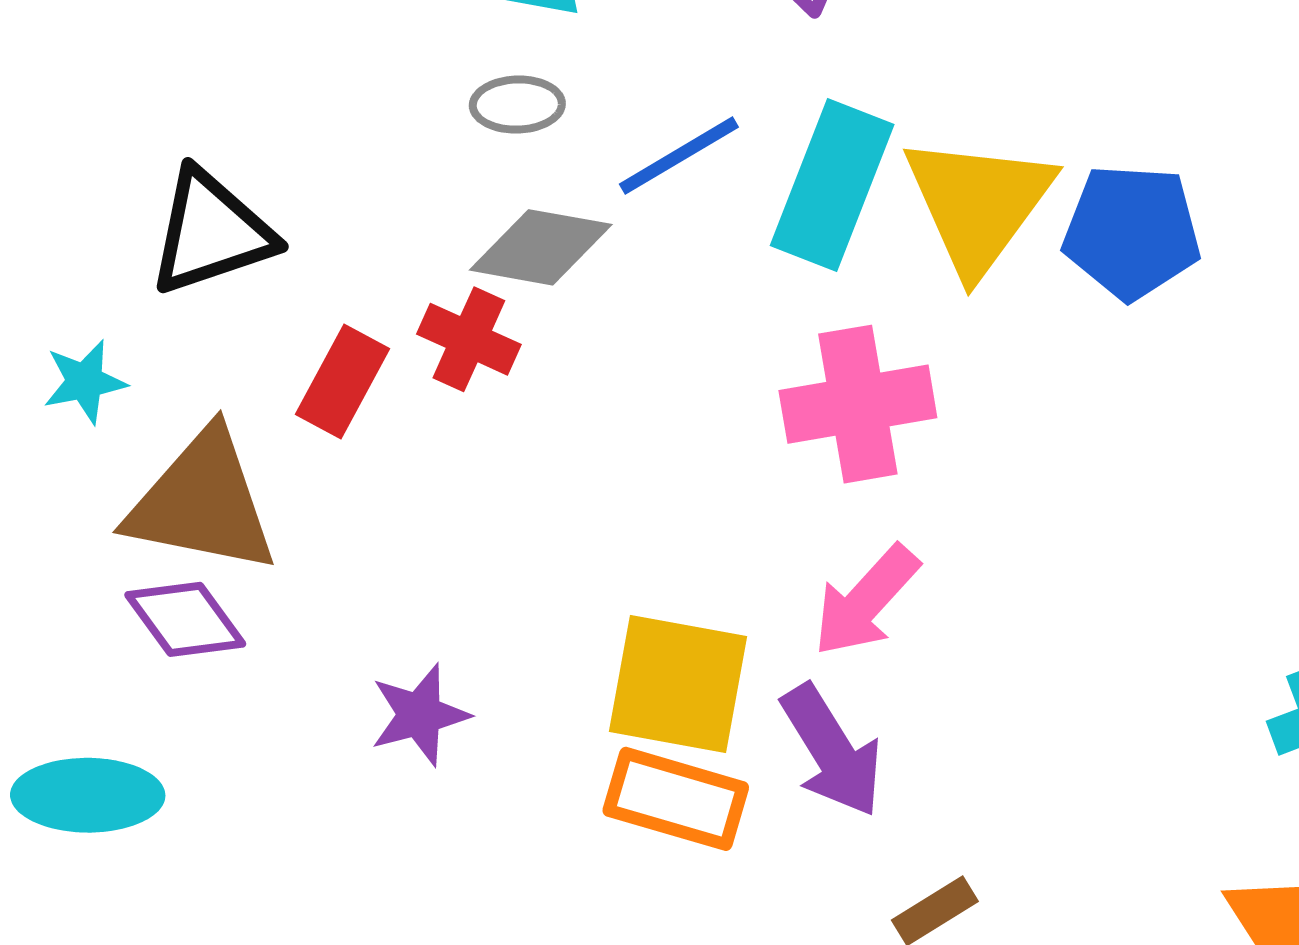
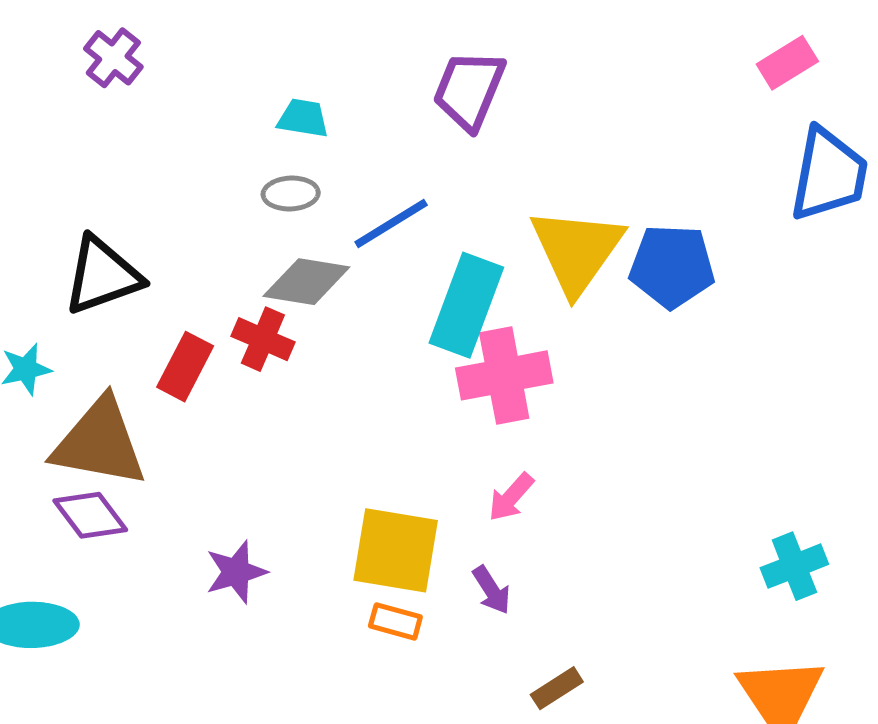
cyan rectangle: (832, 185) -> (466, 305), moved
pink arrow: (866, 601) -> (511, 497), size x0.7
purple arrow: (832, 751) -> (491, 590), size x0.6
orange rectangle: (676, 799) -> (395, 621), size x0.6

